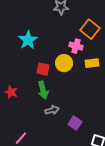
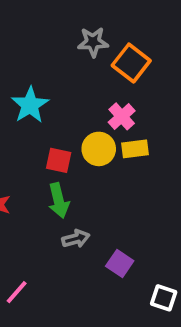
orange square: (90, 29) -> (131, 63), moved
pink cross: (76, 46) -> (122, 116), turned 32
yellow rectangle: (92, 63) -> (135, 149), moved

